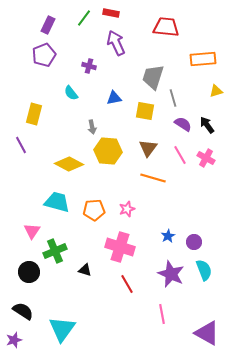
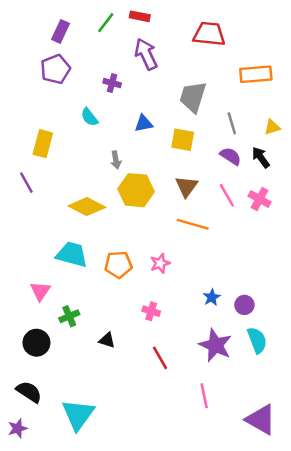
yellow triangle: (216, 91) -> (272, 127), moved
gray line: (173, 98) -> (232, 123), moved
pink cross: (120, 247) -> (151, 311), size x0.5
green cross: (55, 251) -> (69, 316), size x0.7

